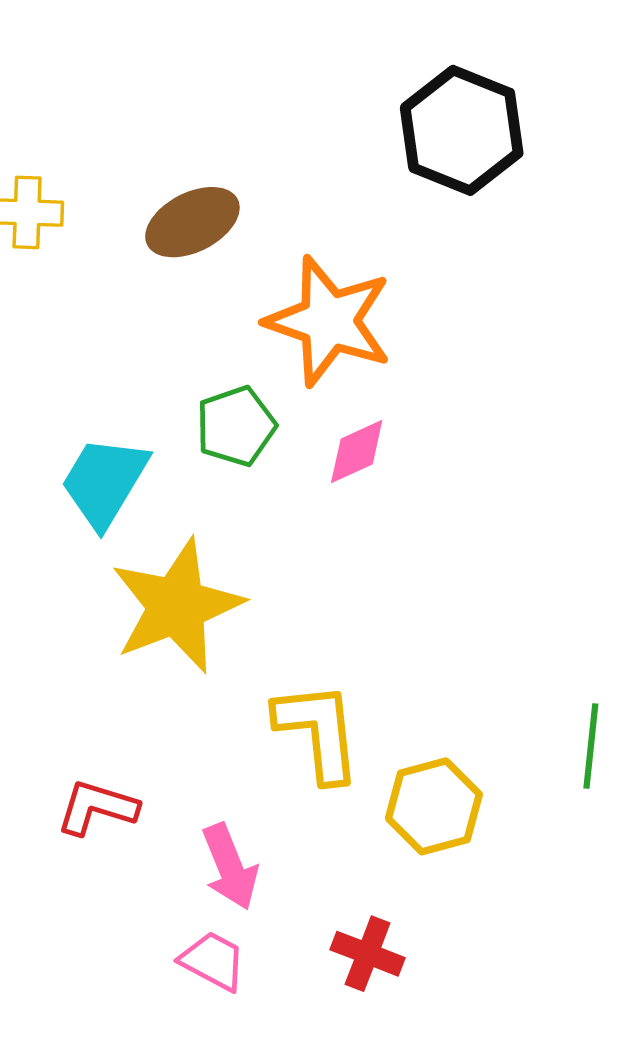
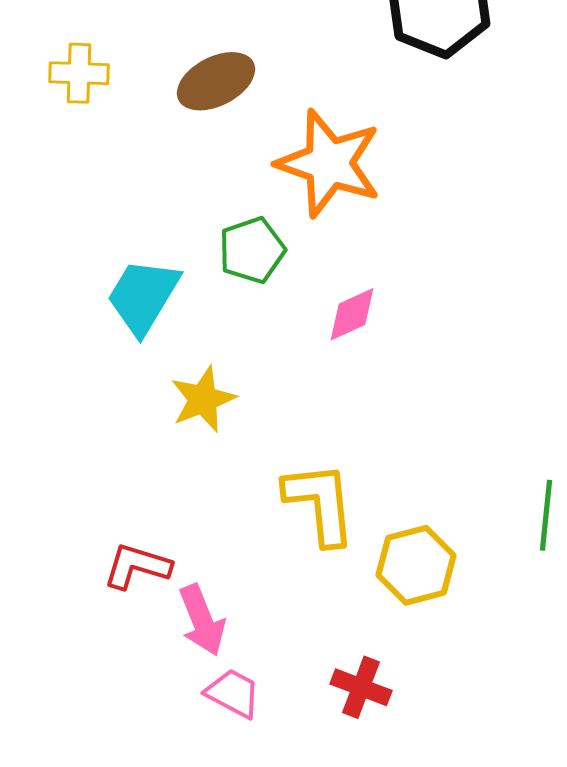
pink diamond: (357, 451) -> (352, 314), moved
yellow star: (177, 606) -> (203, 399), size x0.6
pink arrow: (230, 867) -> (202, 620), moved

